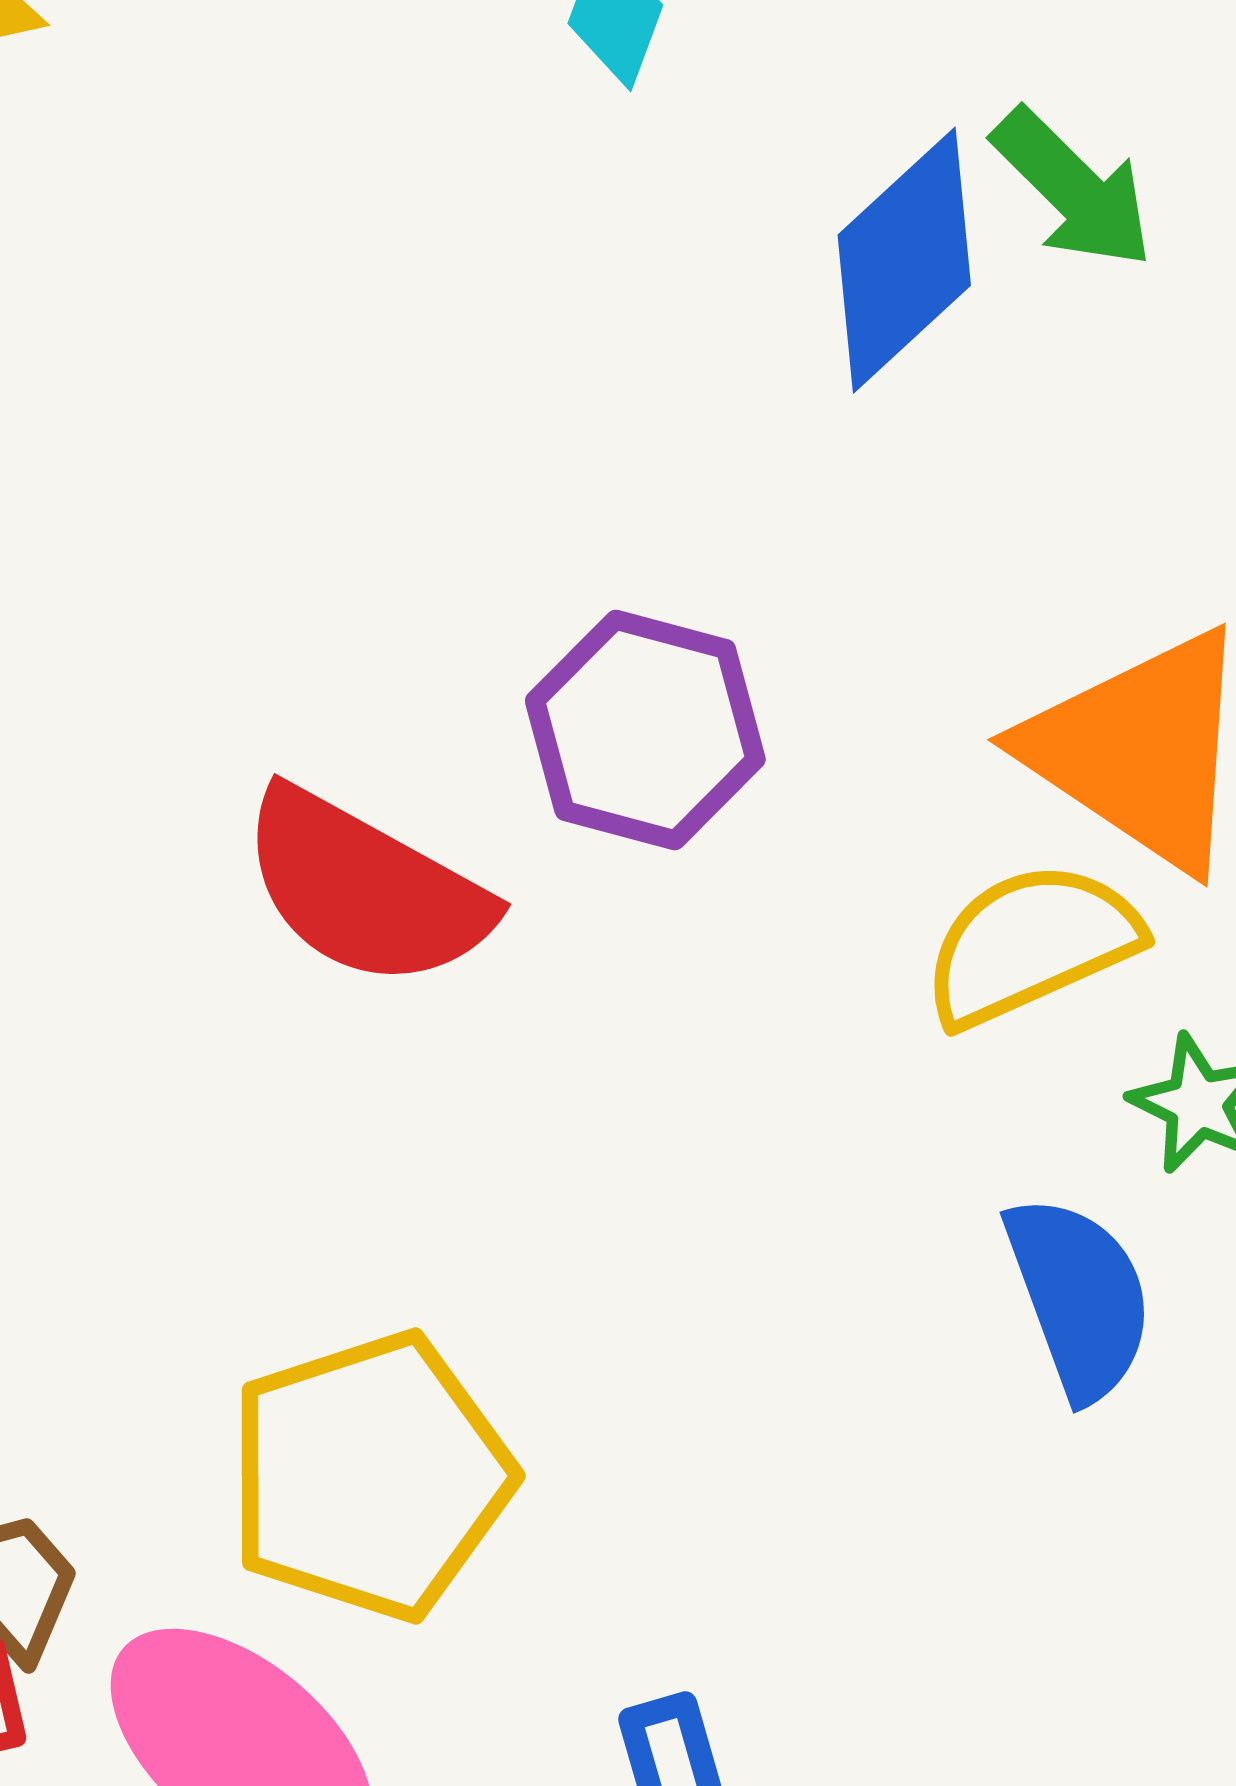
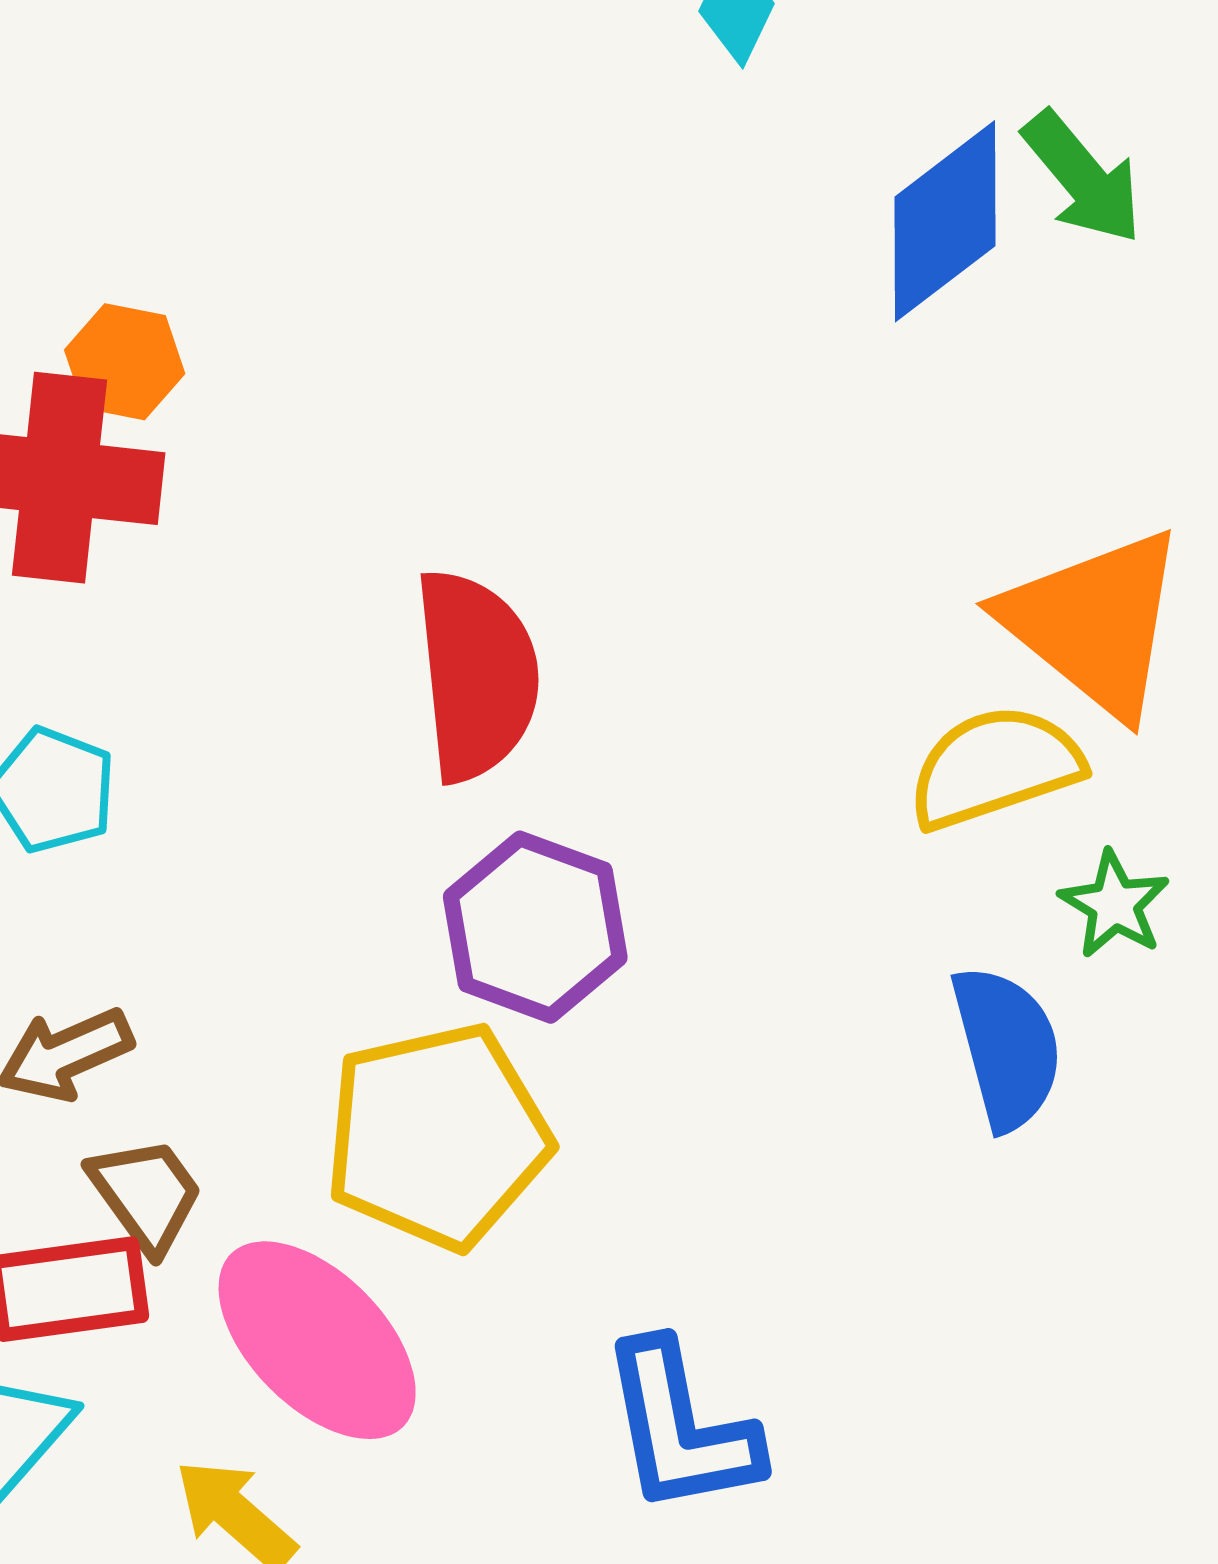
purple hexagon: (645, 730) -> (535, 927), moved
red semicircle: (365, 889) -> (477, 675), turned -130

